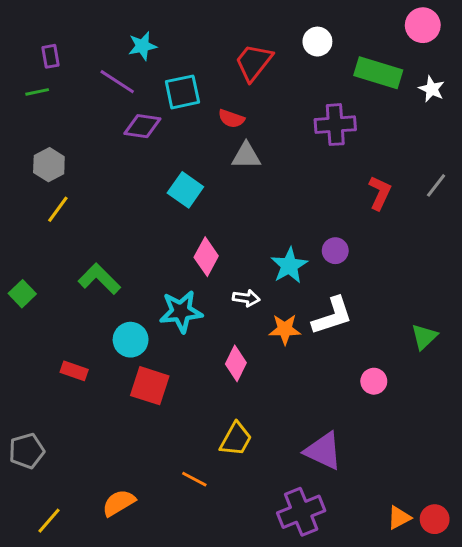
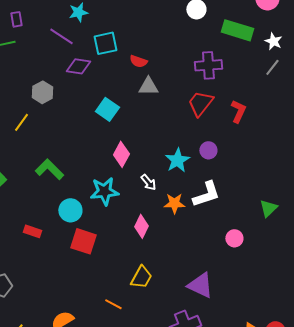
red trapezoid: (254, 62) -> (200, 103), moved
gray hexagon: (49, 165) -> (42, 92), moved
gray line: (436, 185) -> (272, 67), moved
white arrow: (246, 298) -> (148, 182), turned 42

